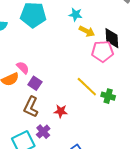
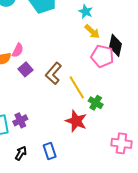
pink semicircle: (23, 68) -> (18, 50), turned 56
brown L-shape: (31, 107) -> (53, 73), moved
red star: (61, 111) -> (76, 121), moved, size x1.5

